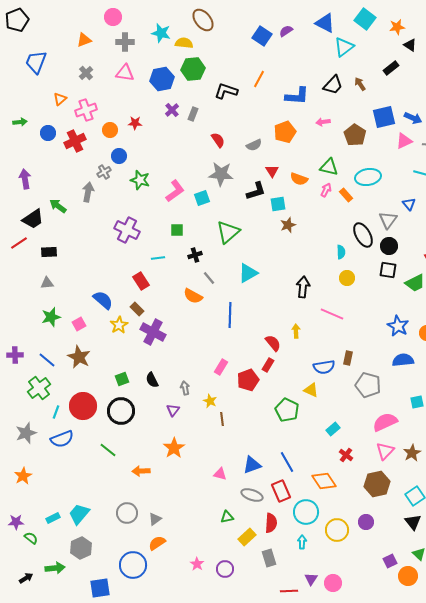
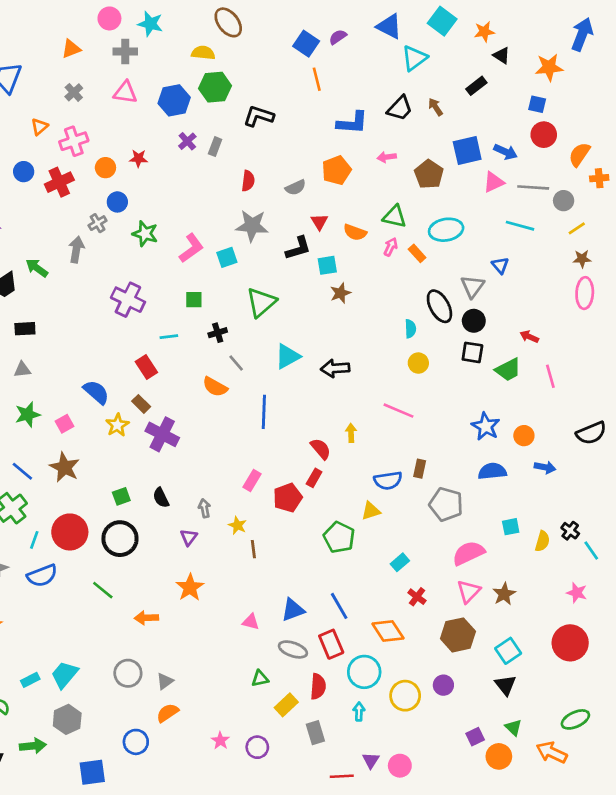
cyan star: (161, 33) -> (150, 24), moved
orange line: (259, 79) -> (317, 79), moved, turned -42
red semicircle: (218, 140) -> (248, 181), turned 42
black arrow: (303, 287) -> (335, 368), moved, turned -100
yellow triangle: (311, 390) -> (371, 511), turned -42
blue circle: (133, 565) -> (136, 742), size x0.7

